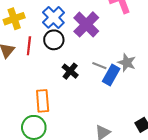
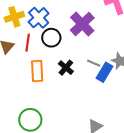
blue cross: (53, 17) -> (39, 18), moved
orange rectangle: (43, 101) -> (37, 71), moved

